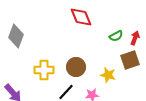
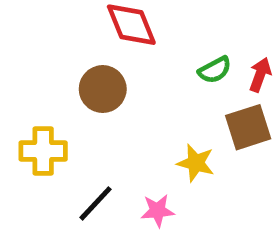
brown circle: (76, 67) -> (103, 89), moved

